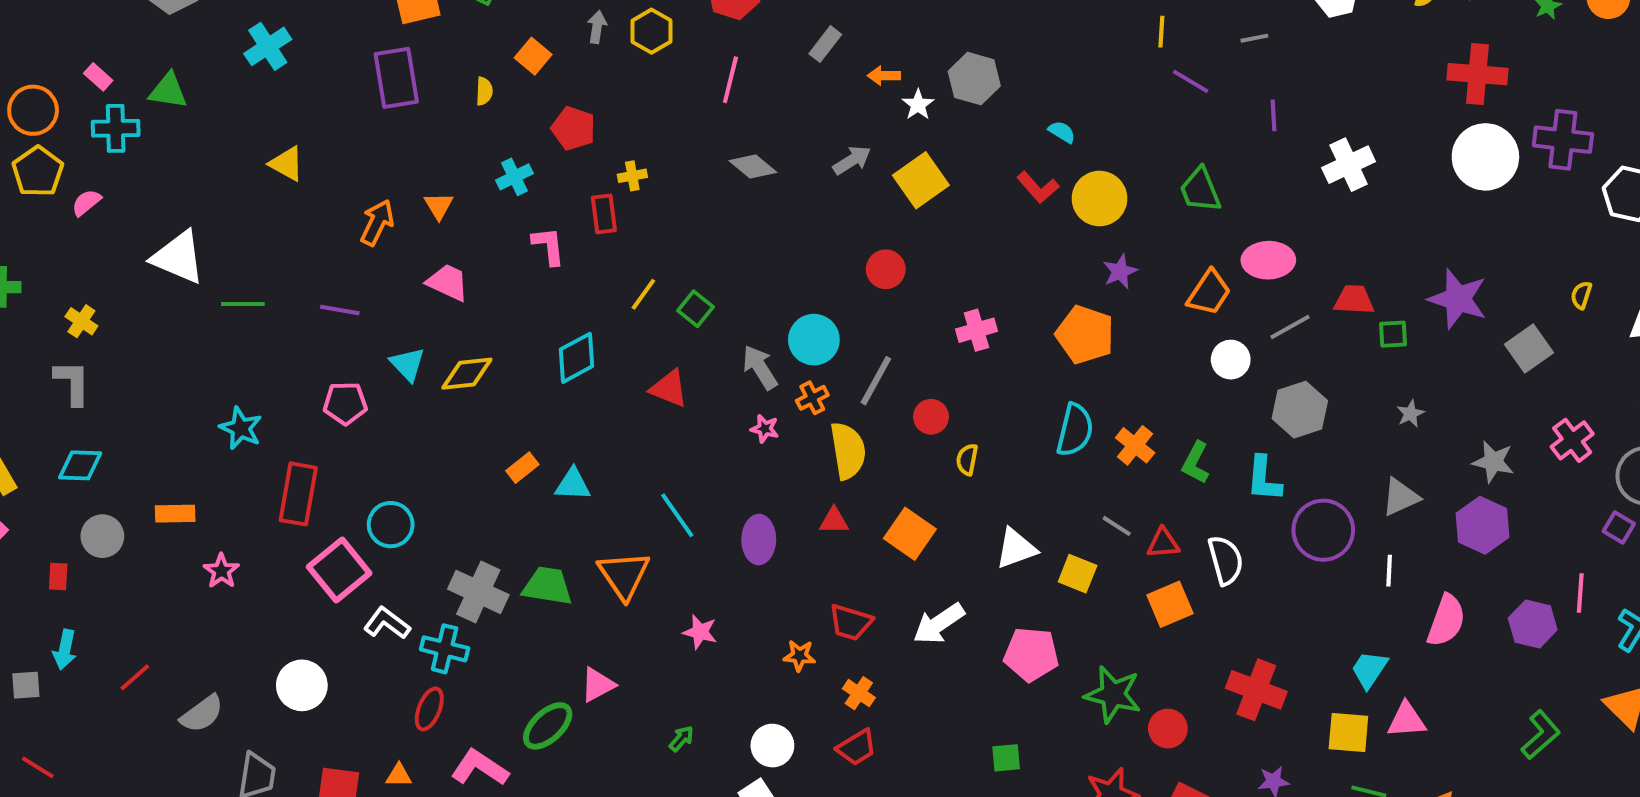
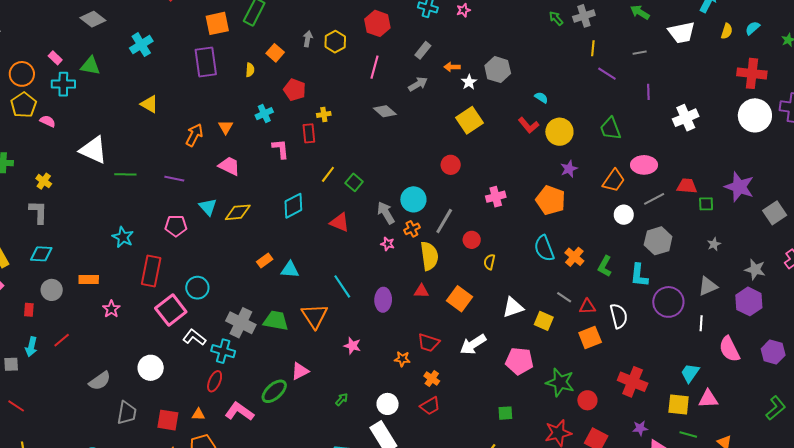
gray arrow: (852, 160) -> (418, 84), moved
pink semicircle: (86, 203) -> (48, 121), turned 63
cyan semicircle: (1075, 430) -> (544, 248), turned 144
pink semicircle: (1446, 620) -> (729, 349), turned 132
red line: (135, 677) -> (62, 340), moved

